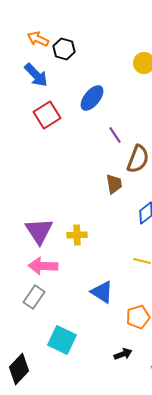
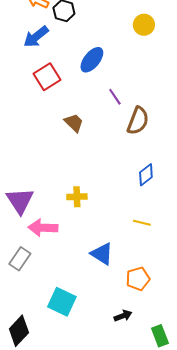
blue arrow: (36, 75) -> (36, 37), turned 96
brown trapezoid: (114, 184) -> (74, 123), moved, turned -35
purple triangle: (39, 231) -> (20, 201), moved
gray rectangle: (34, 297) -> (20, 259), moved

